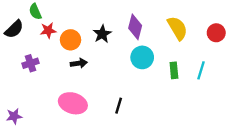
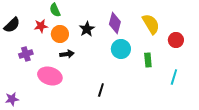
green semicircle: (35, 12) -> (55, 10), moved
red circle: (216, 33) -> (176, 40), moved
cyan line: (201, 70) -> (174, 77), moved
pink ellipse: (73, 103) -> (50, 76), moved

